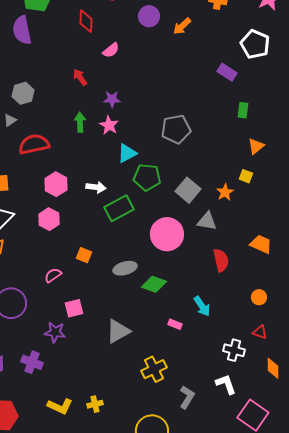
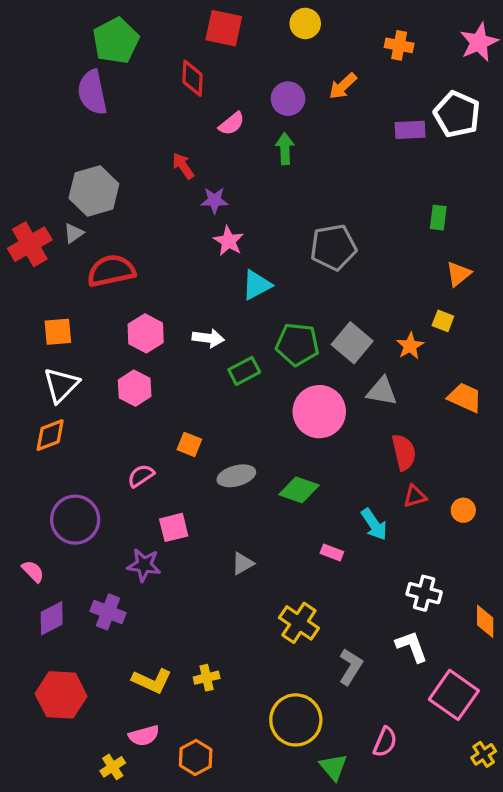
purple circle: (149, 16) -> (288, 99), moved
purple rectangle: (227, 72) -> (410, 130), moved, turned -36
gray hexagon: (23, 93) -> (94, 191), size x1.4
purple star: (112, 99) -> (214, 200), moved
green arrow: (80, 122) -> (285, 149), moved
green pentagon: (147, 177) -> (297, 344), moved
green rectangle: (119, 208) -> (244, 371), size x0.7
orange trapezoid: (261, 244) -> (465, 398), moved
gray ellipse: (125, 268) -> (236, 476), moved
gray triangle: (118, 331) -> (243, 563), size x0.6
red triangle: (260, 332) -> (415, 496), moved, turned -35
yellow cross: (154, 369) -> (299, 623), turned -30

